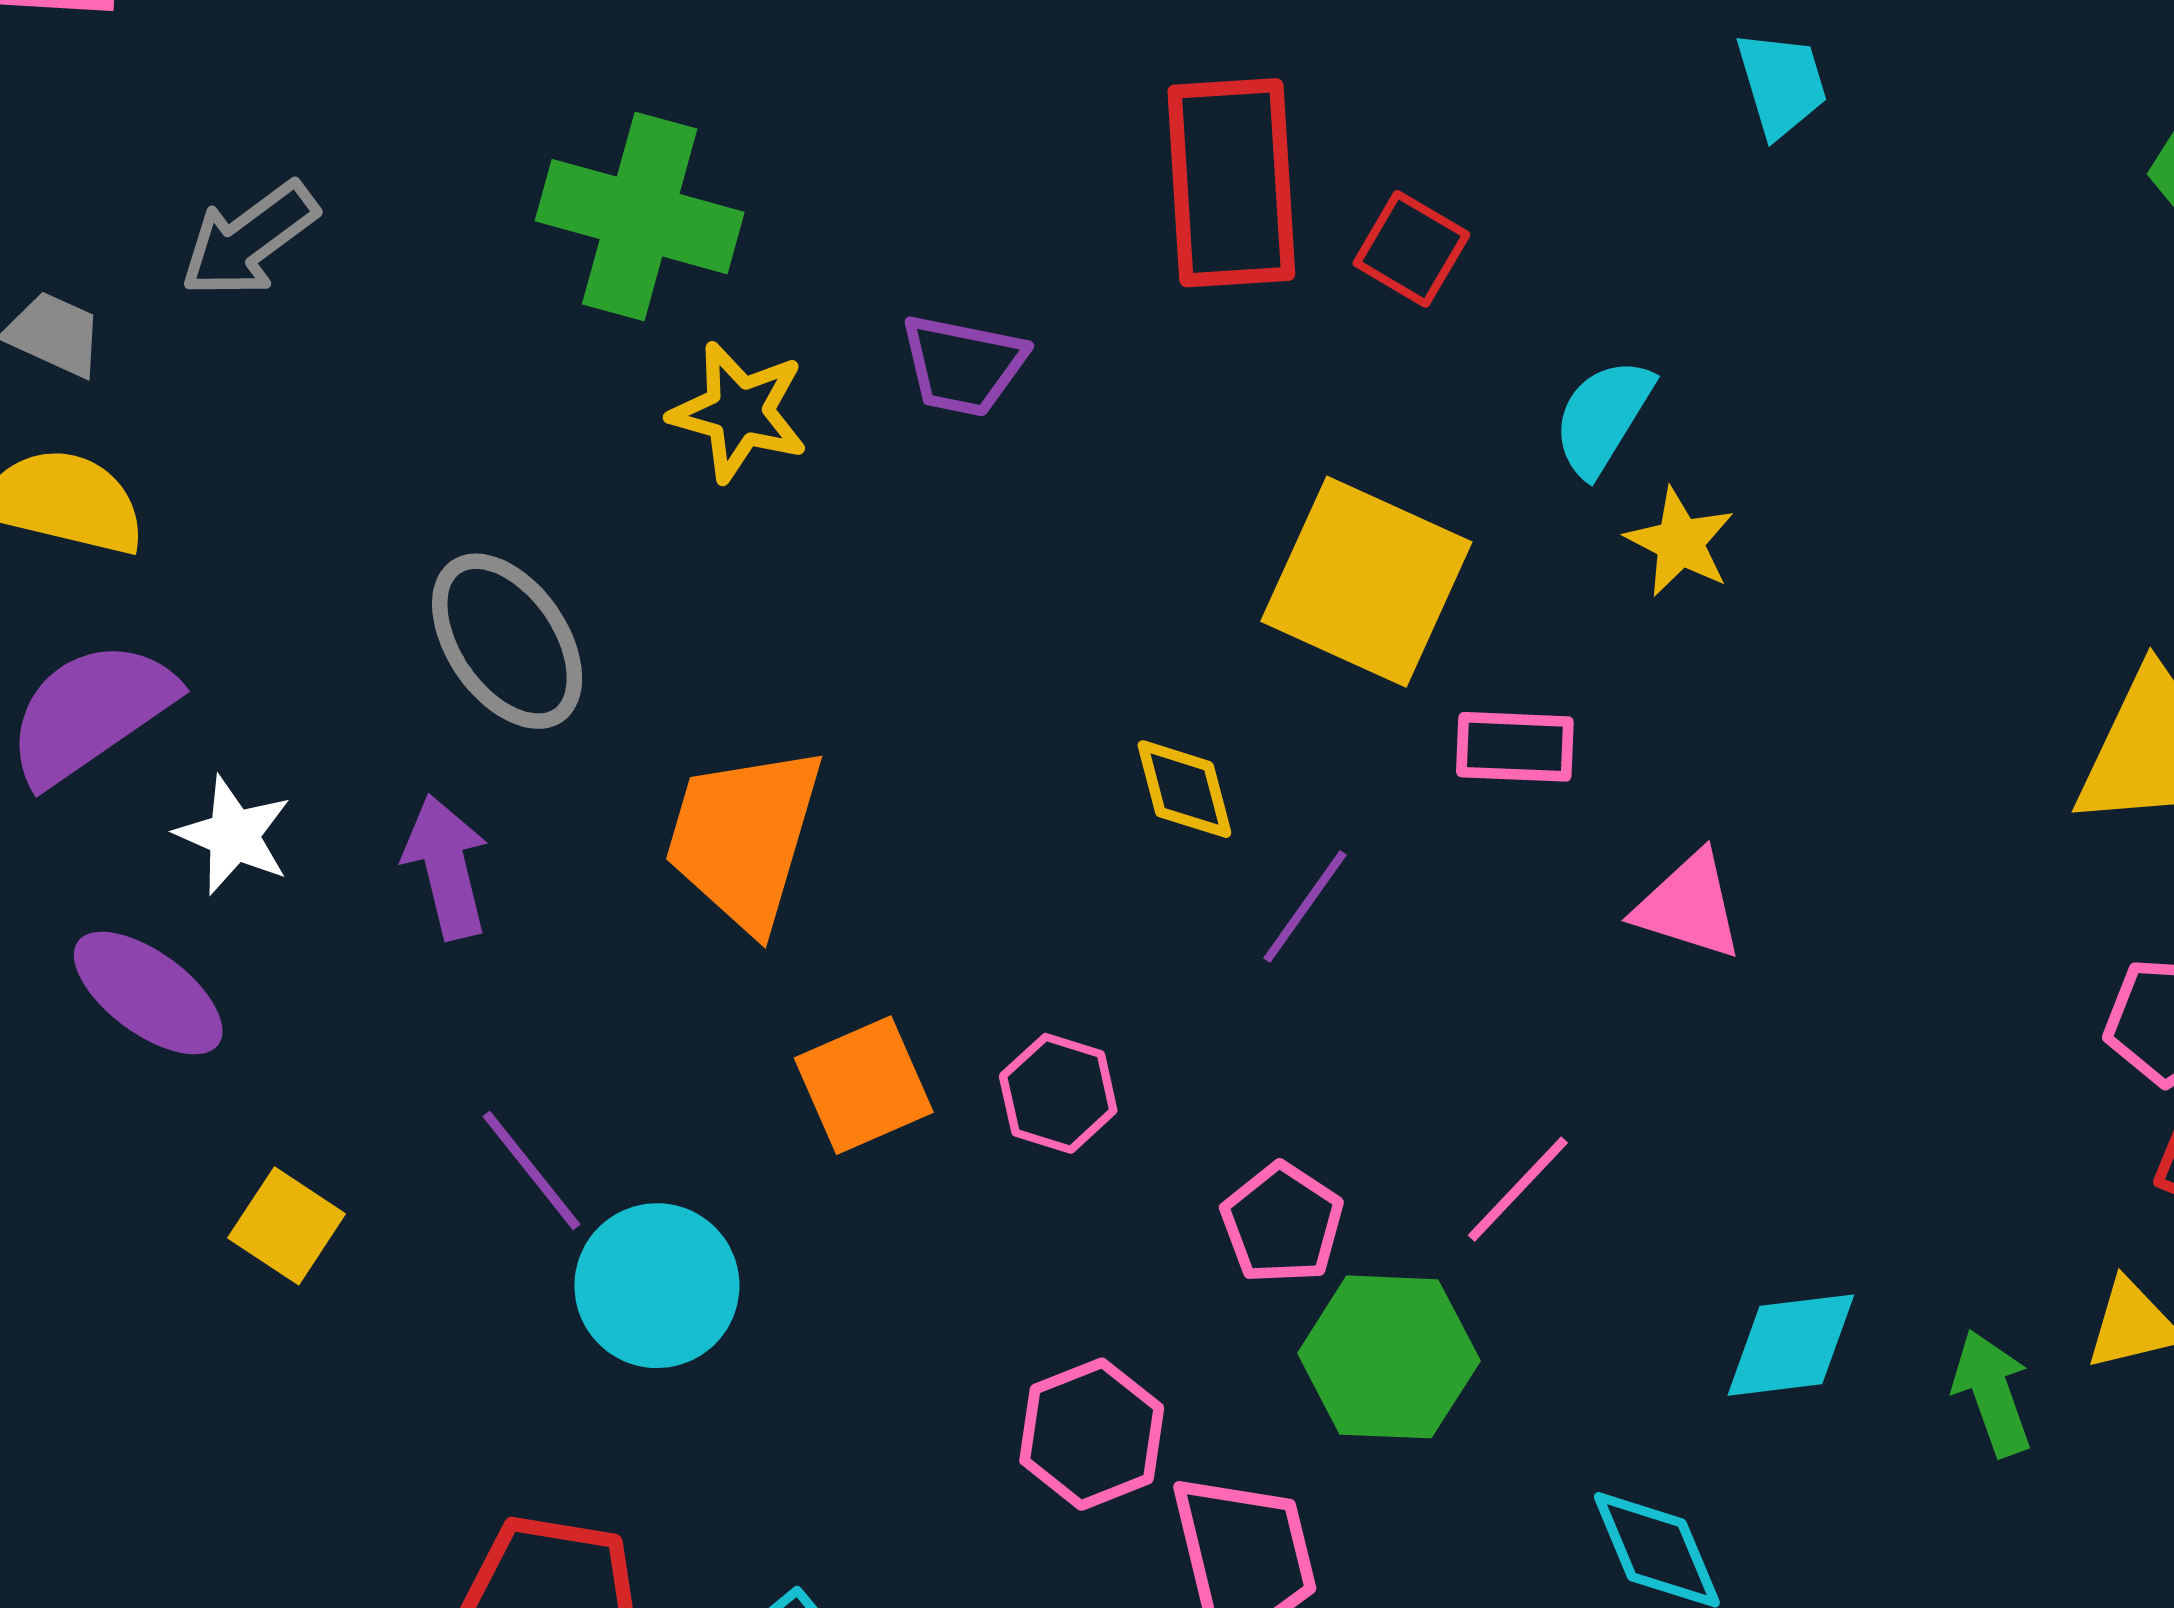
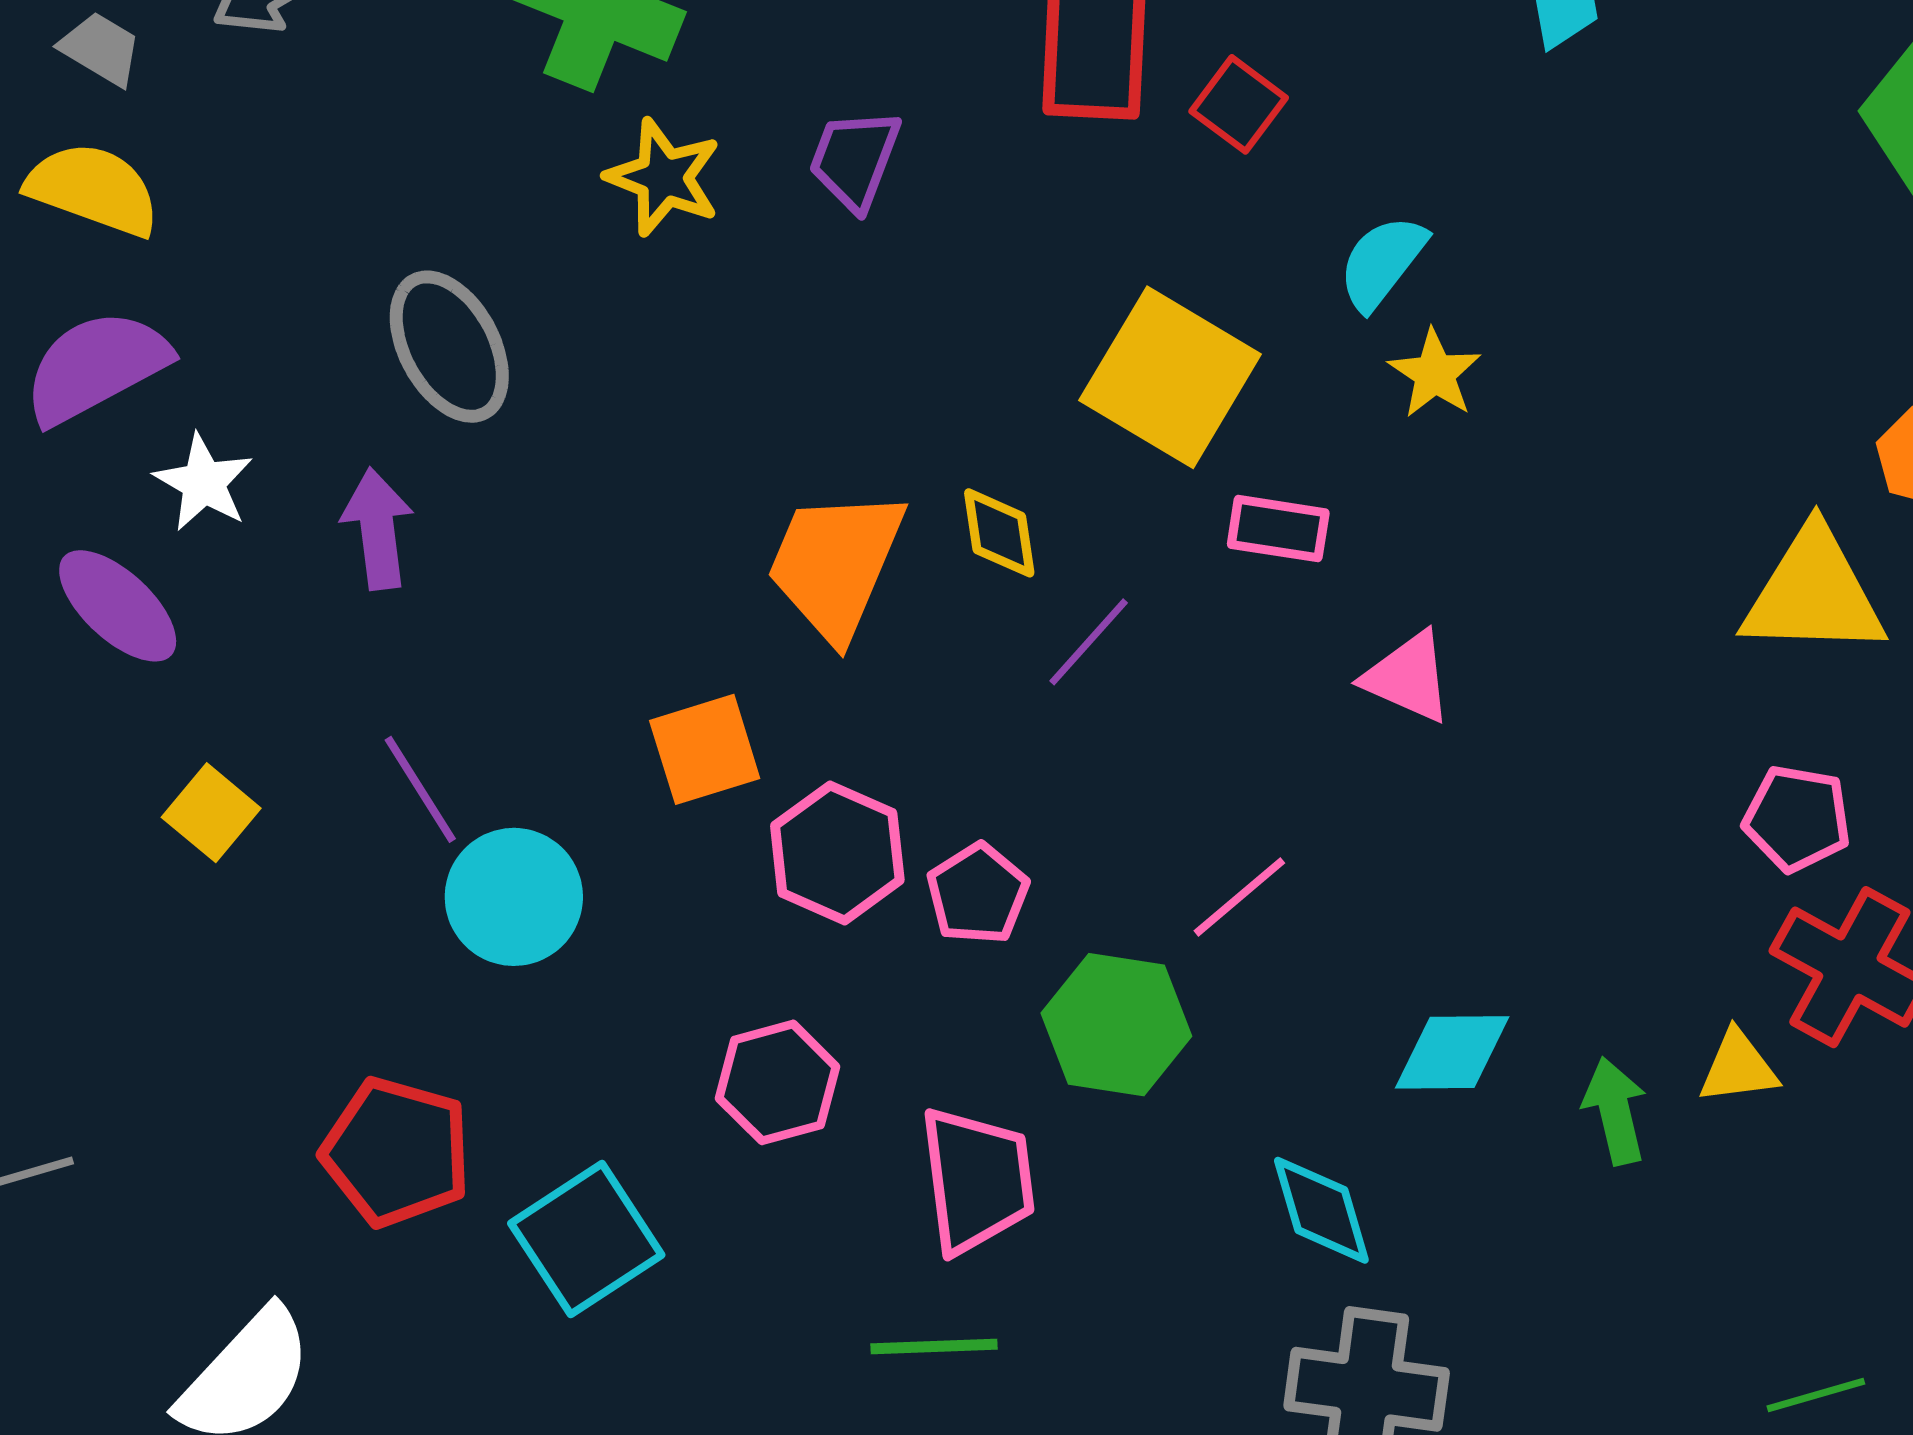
purple trapezoid: (963, 365) -> (855, 159), turned 93
orange trapezoid: (744, 838) -> (836, 564), moved
pink hexagon: (1058, 1093) -> (837, 853), moved, size x1.4
pink pentagon: (1282, 1223) -> (978, 894), moved
pink hexagon: (1092, 1434) -> (778, 1082), moved

